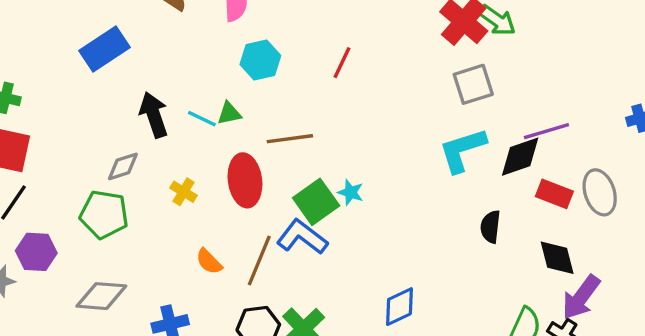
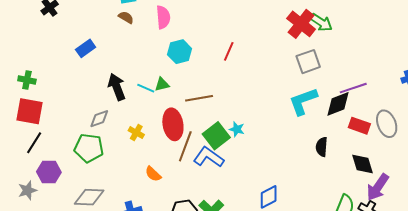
blue rectangle: (104, 49) -> (86, 48), size x0.7
brown line: (259, 261) -> (185, 146), moved

